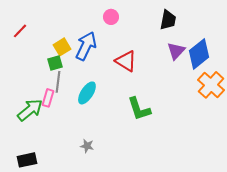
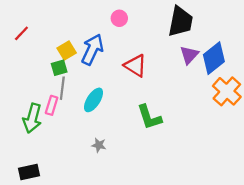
black trapezoid: (168, 20) -> (181, 21), size x1.4
green arrow: (30, 110) -> (32, 118), turned 144
gray star: (87, 146) -> (99, 145), moved

